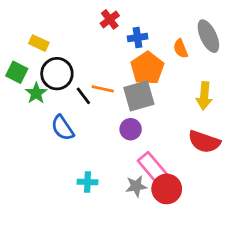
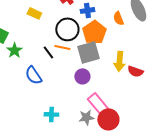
yellow rectangle: (39, 43) -> (34, 13), moved
black circle: (57, 74) -> (67, 29), moved
yellow arrow: (204, 96) -> (119, 61), moved
red semicircle: (204, 142) -> (135, 71), moved, size x0.7

